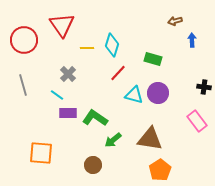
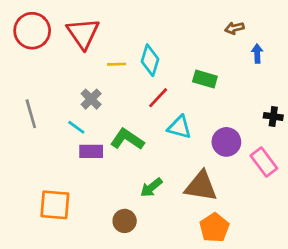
red circle: (24, 40) -> (32, 31), moved
purple circle: (158, 93) -> (226, 142), moved
green L-shape: (95, 118) -> (127, 139), moved

